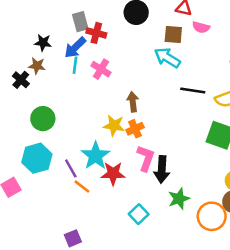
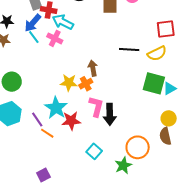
cyan arrow: (167, 58) -> (63, 22), moved
cyan line: (75, 65) -> (34, 37), turned -40
brown arrow: (133, 102) -> (93, 68), moved
green star: (179, 199) -> (123, 165), moved
orange circle: (212, 216) -> (138, 147), moved

